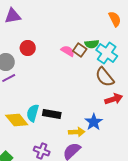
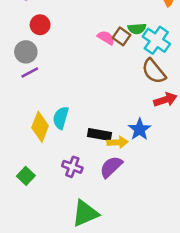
red circle: (28, 48) -> (40, 25), moved
black rectangle: (52, 114) -> (99, 135), moved
yellow diamond: (17, 120) -> (40, 127), turned 60

